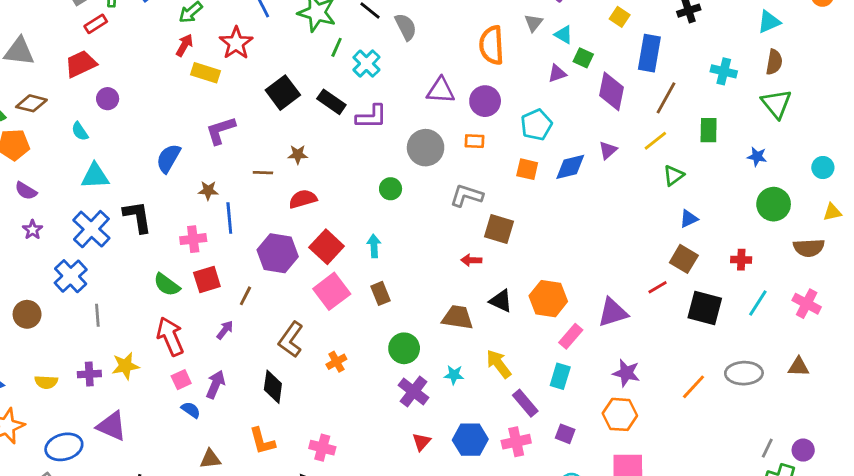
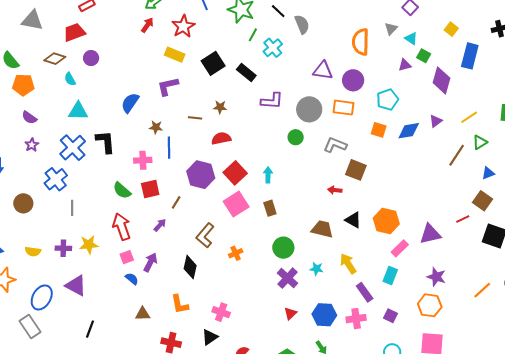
yellow rectangle: (206, 73) -> (175, 55), moved
brown line: (666, 98) -> (457, 155), moved
brown diamond: (31, 103) -> (55, 59), moved
purple L-shape: (371, 117) -> (272, 101), moved
orange rectangle: (474, 141) -> (344, 108), size x1.5
green circle: (391, 189) -> (296, 137), moved
blue ellipse: (64, 447) -> (42, 297), turned -50

